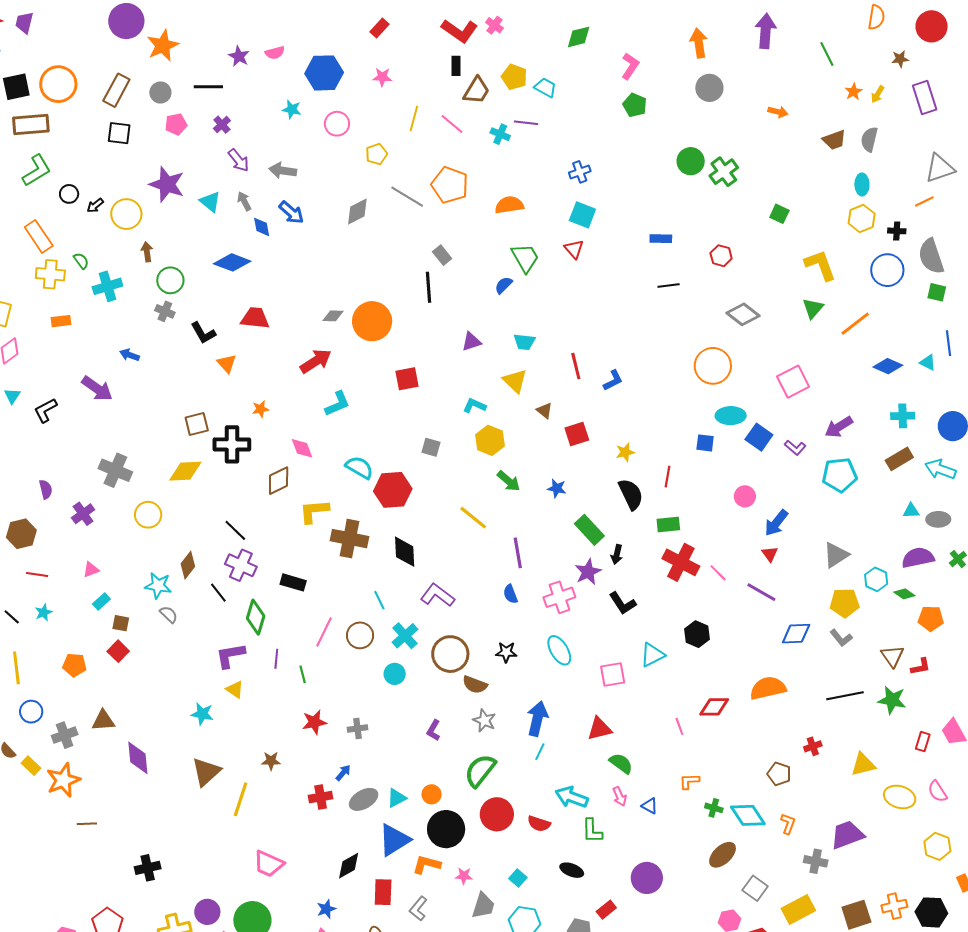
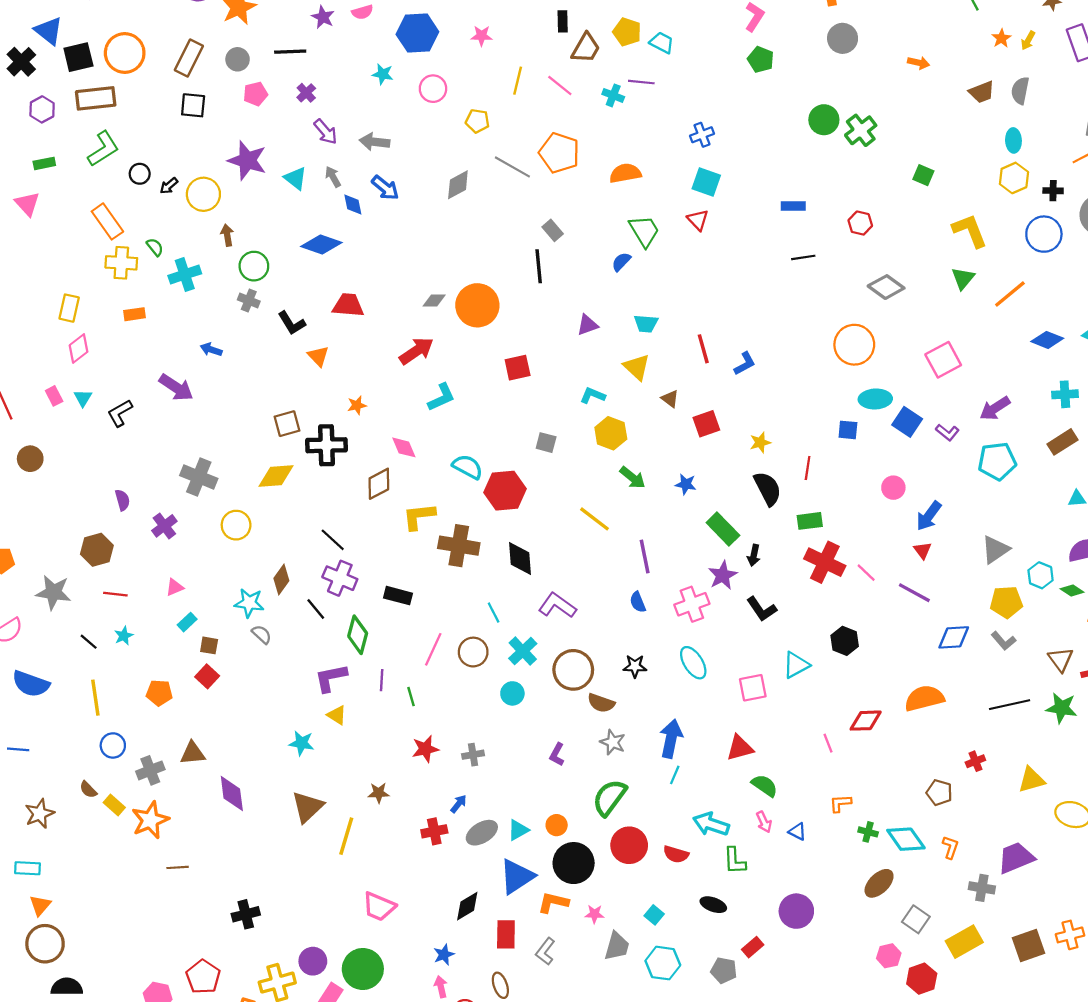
yellow pentagon: (376, 154) -> (477, 121), turned 30

